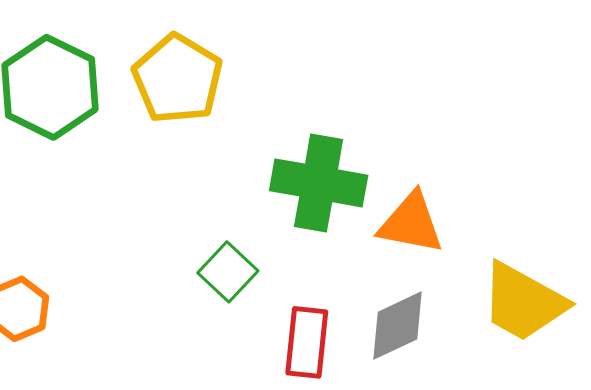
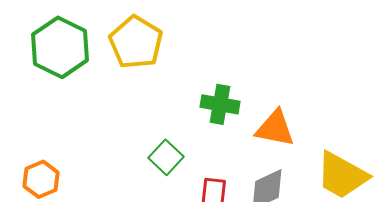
green cross: (319, 183) -> (220, 104), size x0.7

